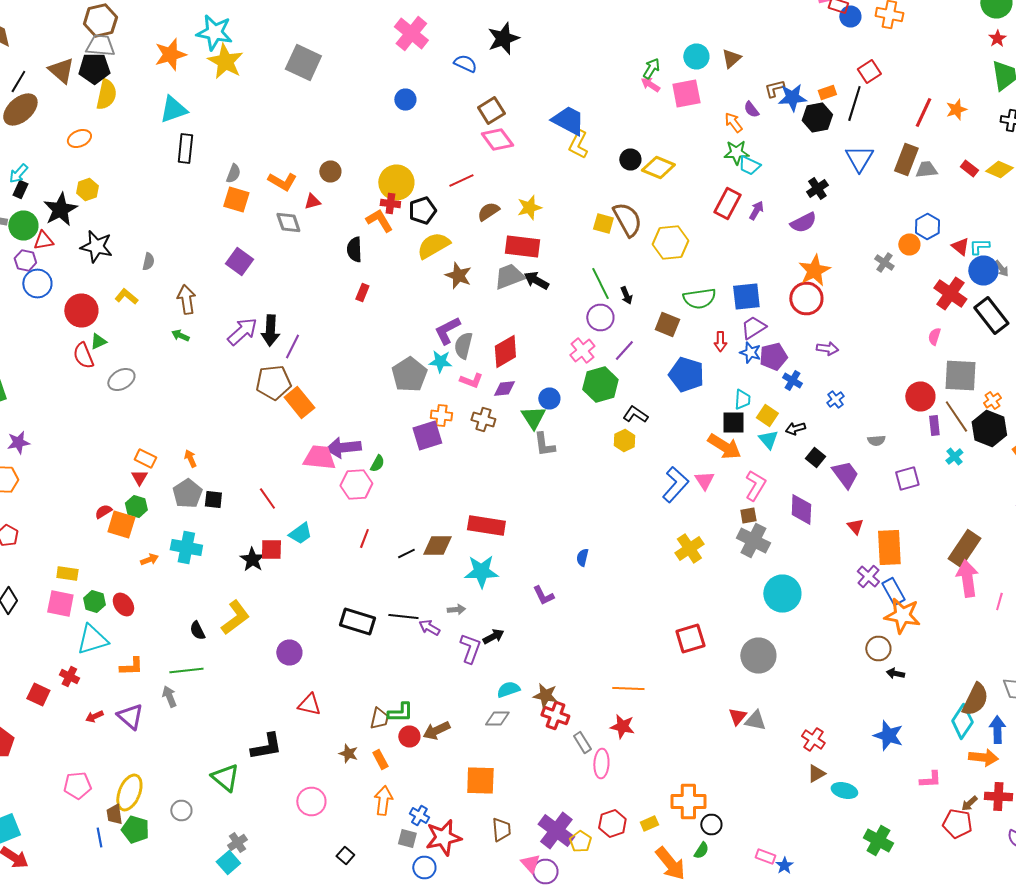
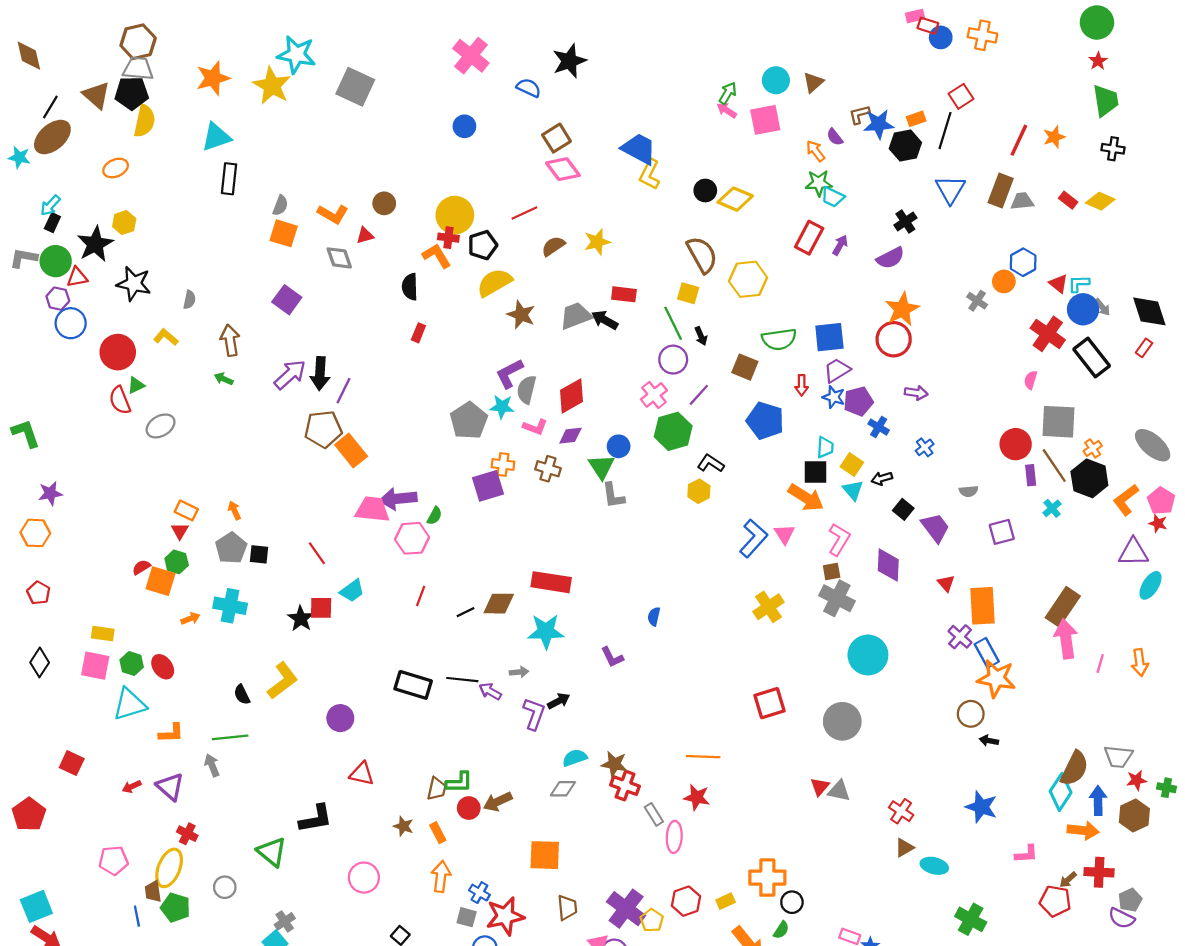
cyan star: (214, 32) -> (296, 55), moved
yellow square: (603, 224) -> (688, 293), moved
red rectangle: (522, 246) -> (624, 294), moved, size x0.7
red cross: (69, 676) -> (187, 834), moved

